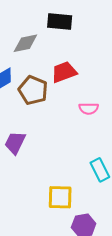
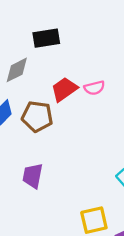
pink semicircle: (89, 109) -> (94, 88), moved

